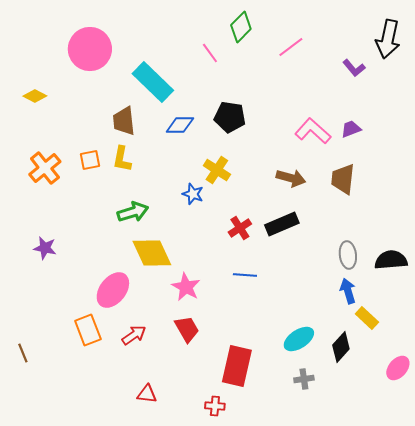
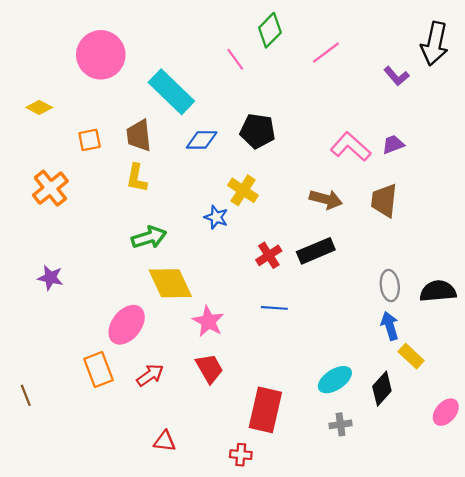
orange square: (90, 160) -> (90, 140), moved

